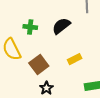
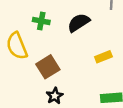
yellow rectangle: (75, 59) -> (103, 57), moved

